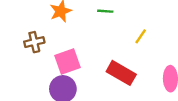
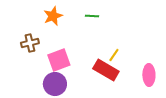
yellow line: (141, 36) -> (114, 55), moved

